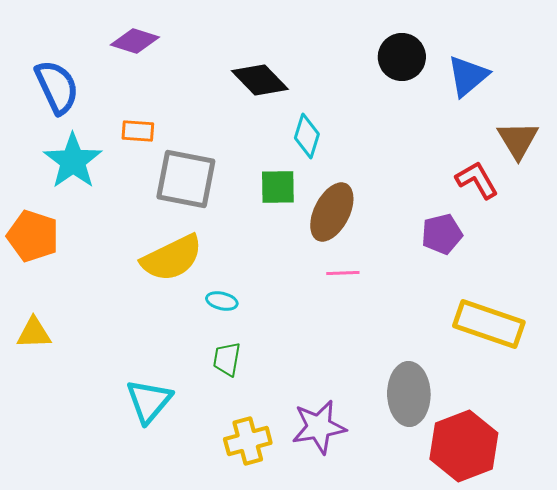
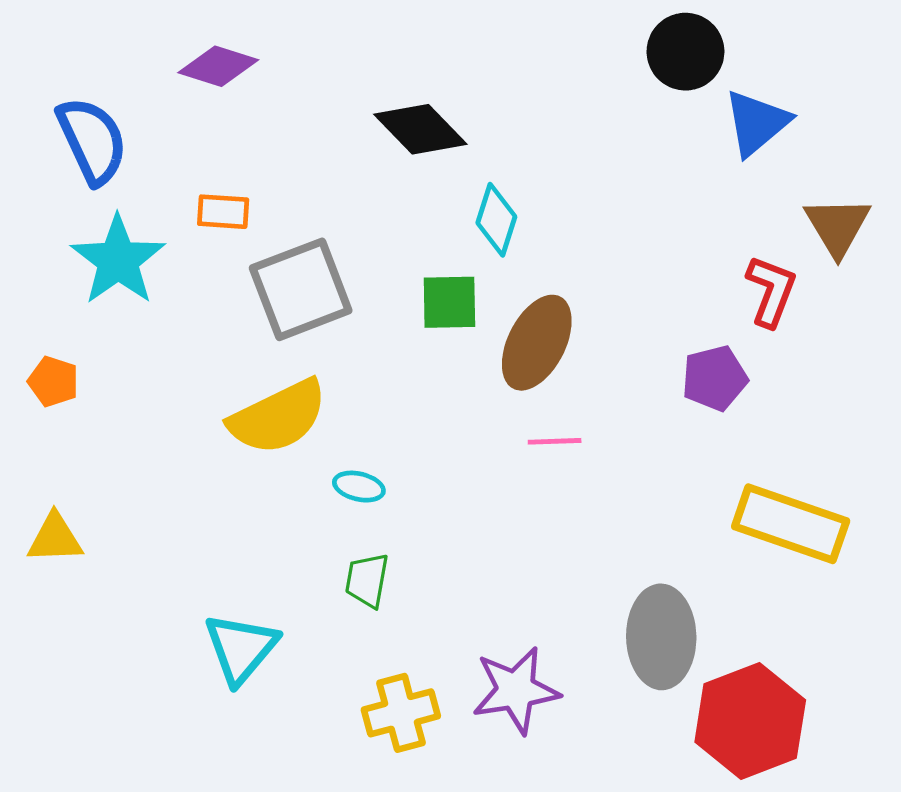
black circle: (402, 57) -> (685, 52), moved
gray square: (186, 179) -> (301, 289), turned -32
red L-shape: (477, 180) -> (771, 291), turned 51
orange pentagon: (33, 236) -> (53, 381), size x0.6

